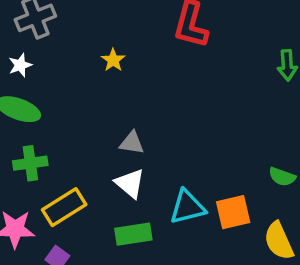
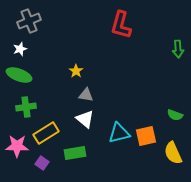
yellow star: (113, 60) -> (76, 71), moved
green rectangle: (133, 234) -> (75, 153), moved

